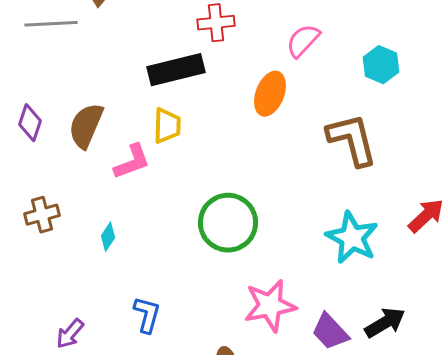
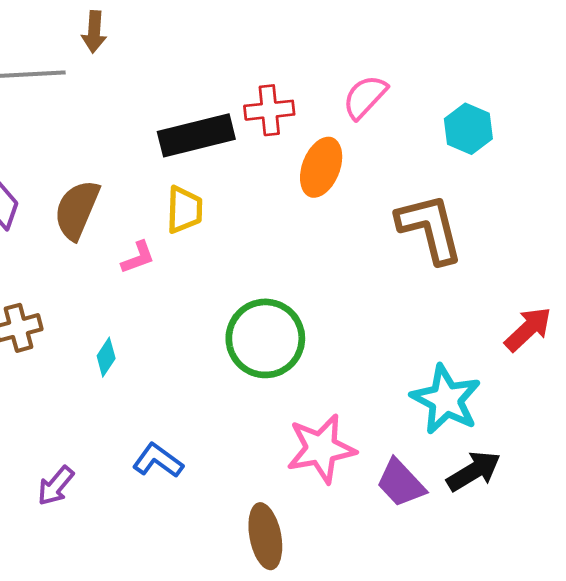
red cross: (216, 23) -> (269, 110), moved
pink L-shape: (132, 162) -> (138, 257), size x0.7
cyan star: (352, 238) -> (446, 400), moved
blue L-shape: (147, 315) -> (158, 461), turned -69

